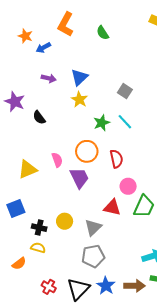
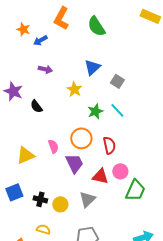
green semicircle: (103, 33) -> (96, 26), size x1.5
blue triangle: (79, 77) -> (92, 67), moved
red triangle: (112, 207) -> (100, 176), moved
black cross: (39, 228) -> (40, 199), moved
gray triangle: (93, 228) -> (87, 199), moved
yellow semicircle: (38, 248) -> (43, 229), moved

